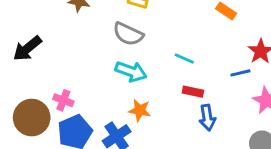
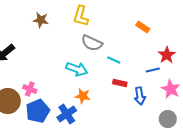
gray semicircle: (128, 34) -> (92, 43), moved
blue arrow: (207, 118) -> (140, 96), moved

